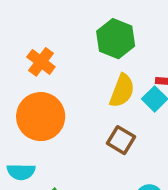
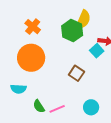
green hexagon: (116, 39) -> (72, 31), moved
yellow semicircle: (122, 91) -> (83, 20), moved

